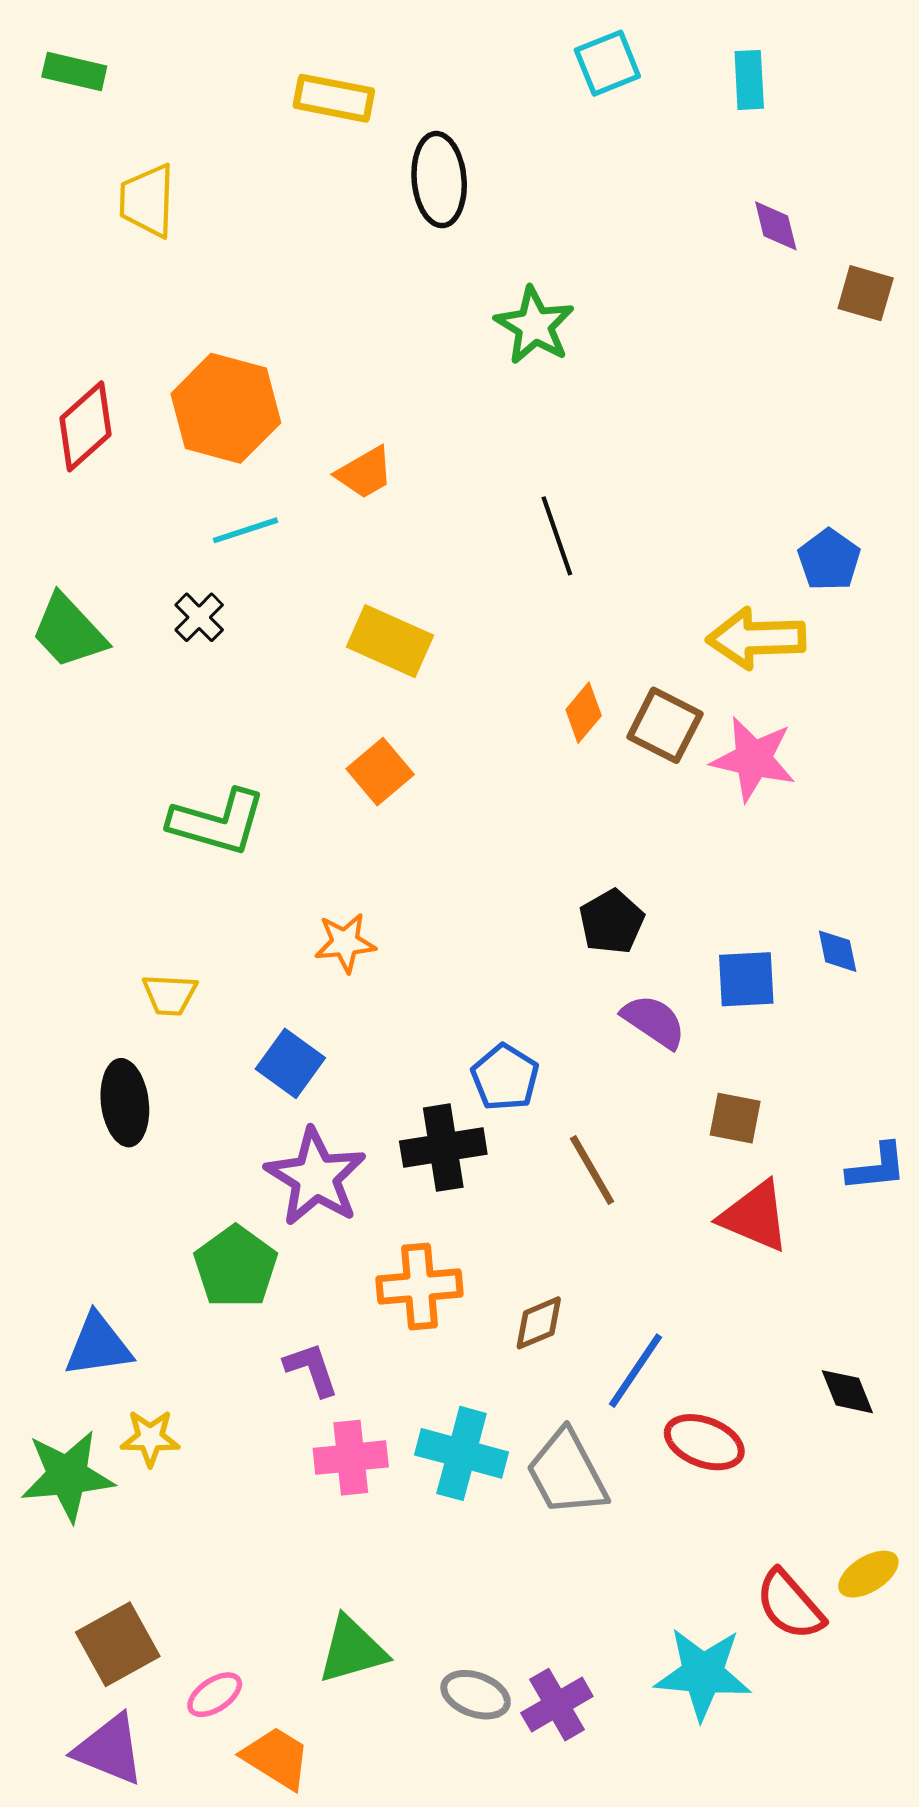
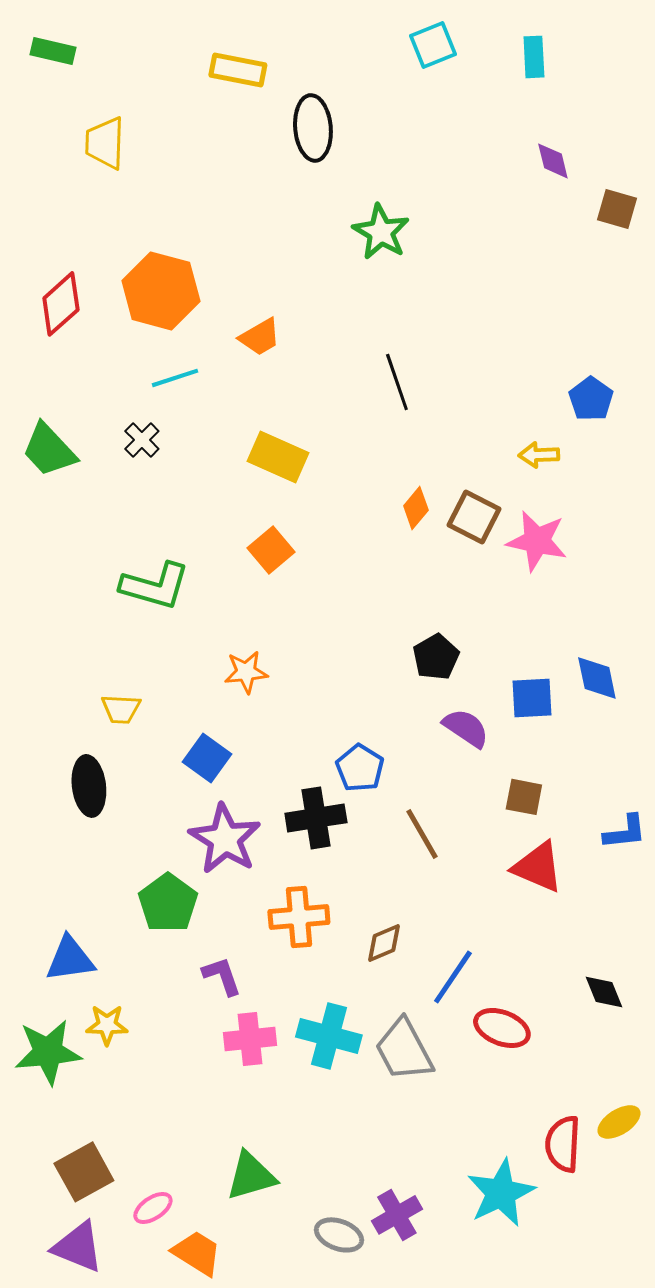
yellow arrow: (756, 638) -> (539, 455), size x0.6
blue diamond: (838, 951) -> (597, 678), size x1.4
red semicircle: (790, 1605) -> (563, 1144), turned 44
cyan star: (703, 1674) -> (501, 1193), turned -30
gray ellipse: (476, 1695) -> (339, 1235), moved

